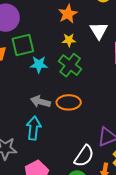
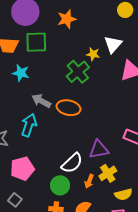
orange star: (68, 14) -> (67, 19), moved
yellow star: (69, 40) -> (93, 54), moved
cyan star: (39, 64) -> (21, 73), moved

